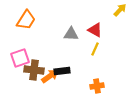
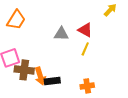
black rectangle: (62, 71) -> (52, 81), moved
orange arrow: (50, 76) -> (40, 76), turned 108

